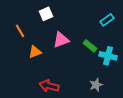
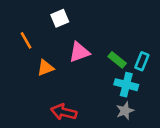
cyan rectangle: (107, 20) -> (142, 61), moved, turned -32
cyan cross: (108, 56) -> (126, 85), moved

